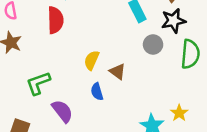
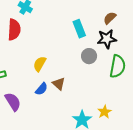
brown triangle: (118, 72) -> (59, 84), moved
blue semicircle: (97, 92) -> (41, 89), turned -128

